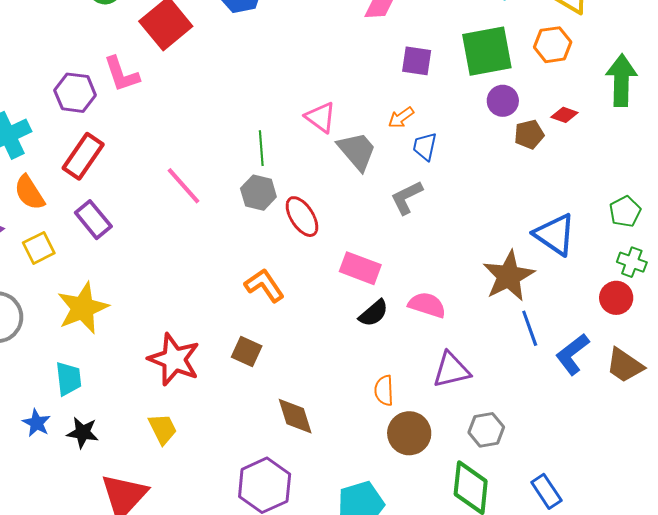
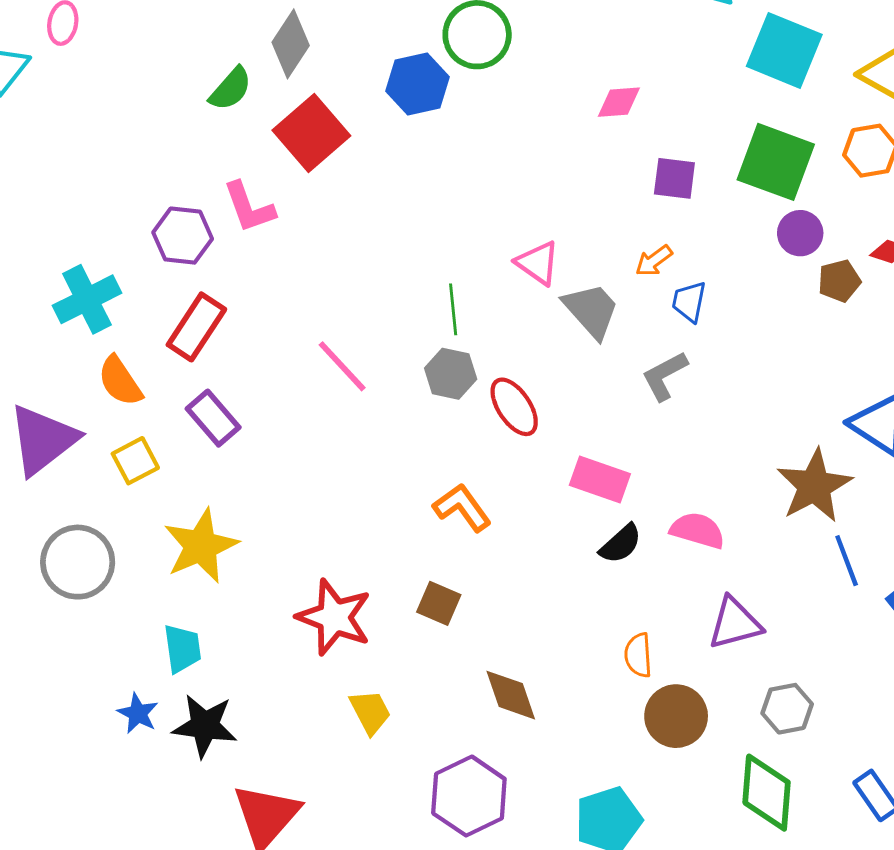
green square: (487, 51) -> (776, 162), turned 32
yellow trapezoid: (163, 429) -> (370, 712), moved
black star: (83, 433) -> (205, 726), size x1.4

